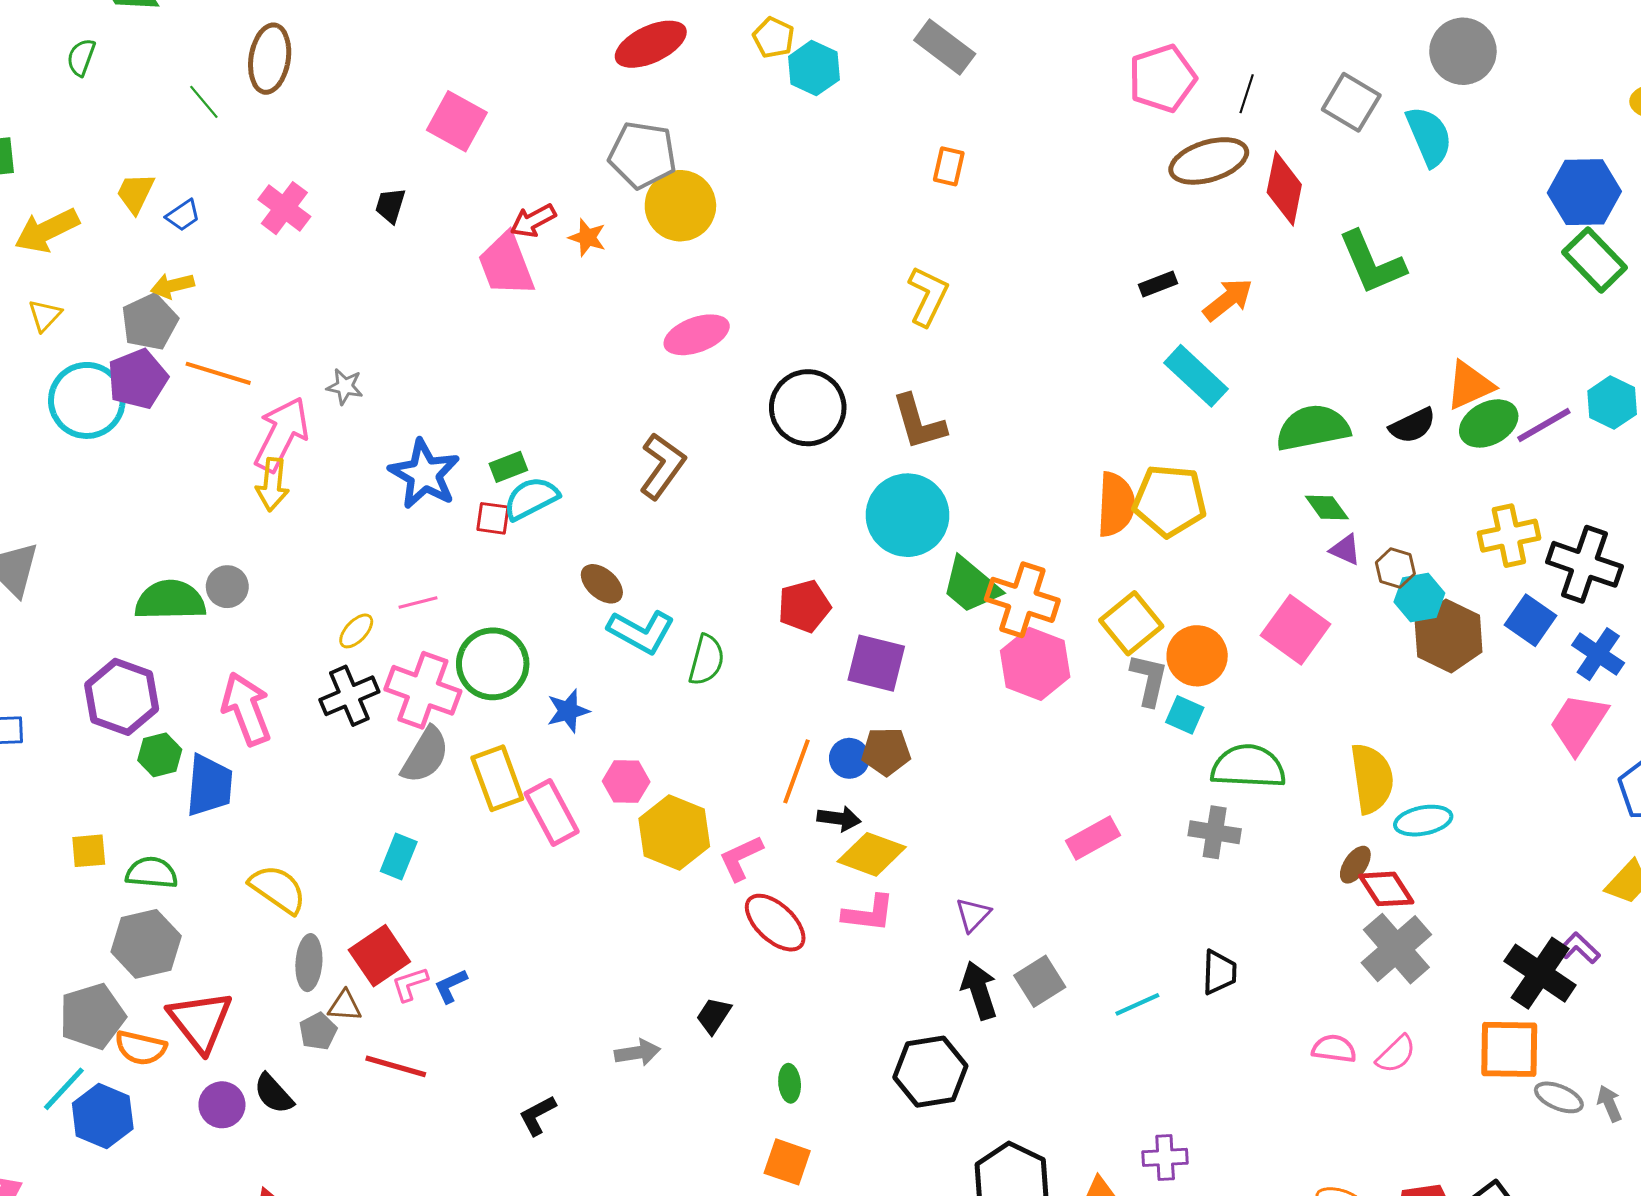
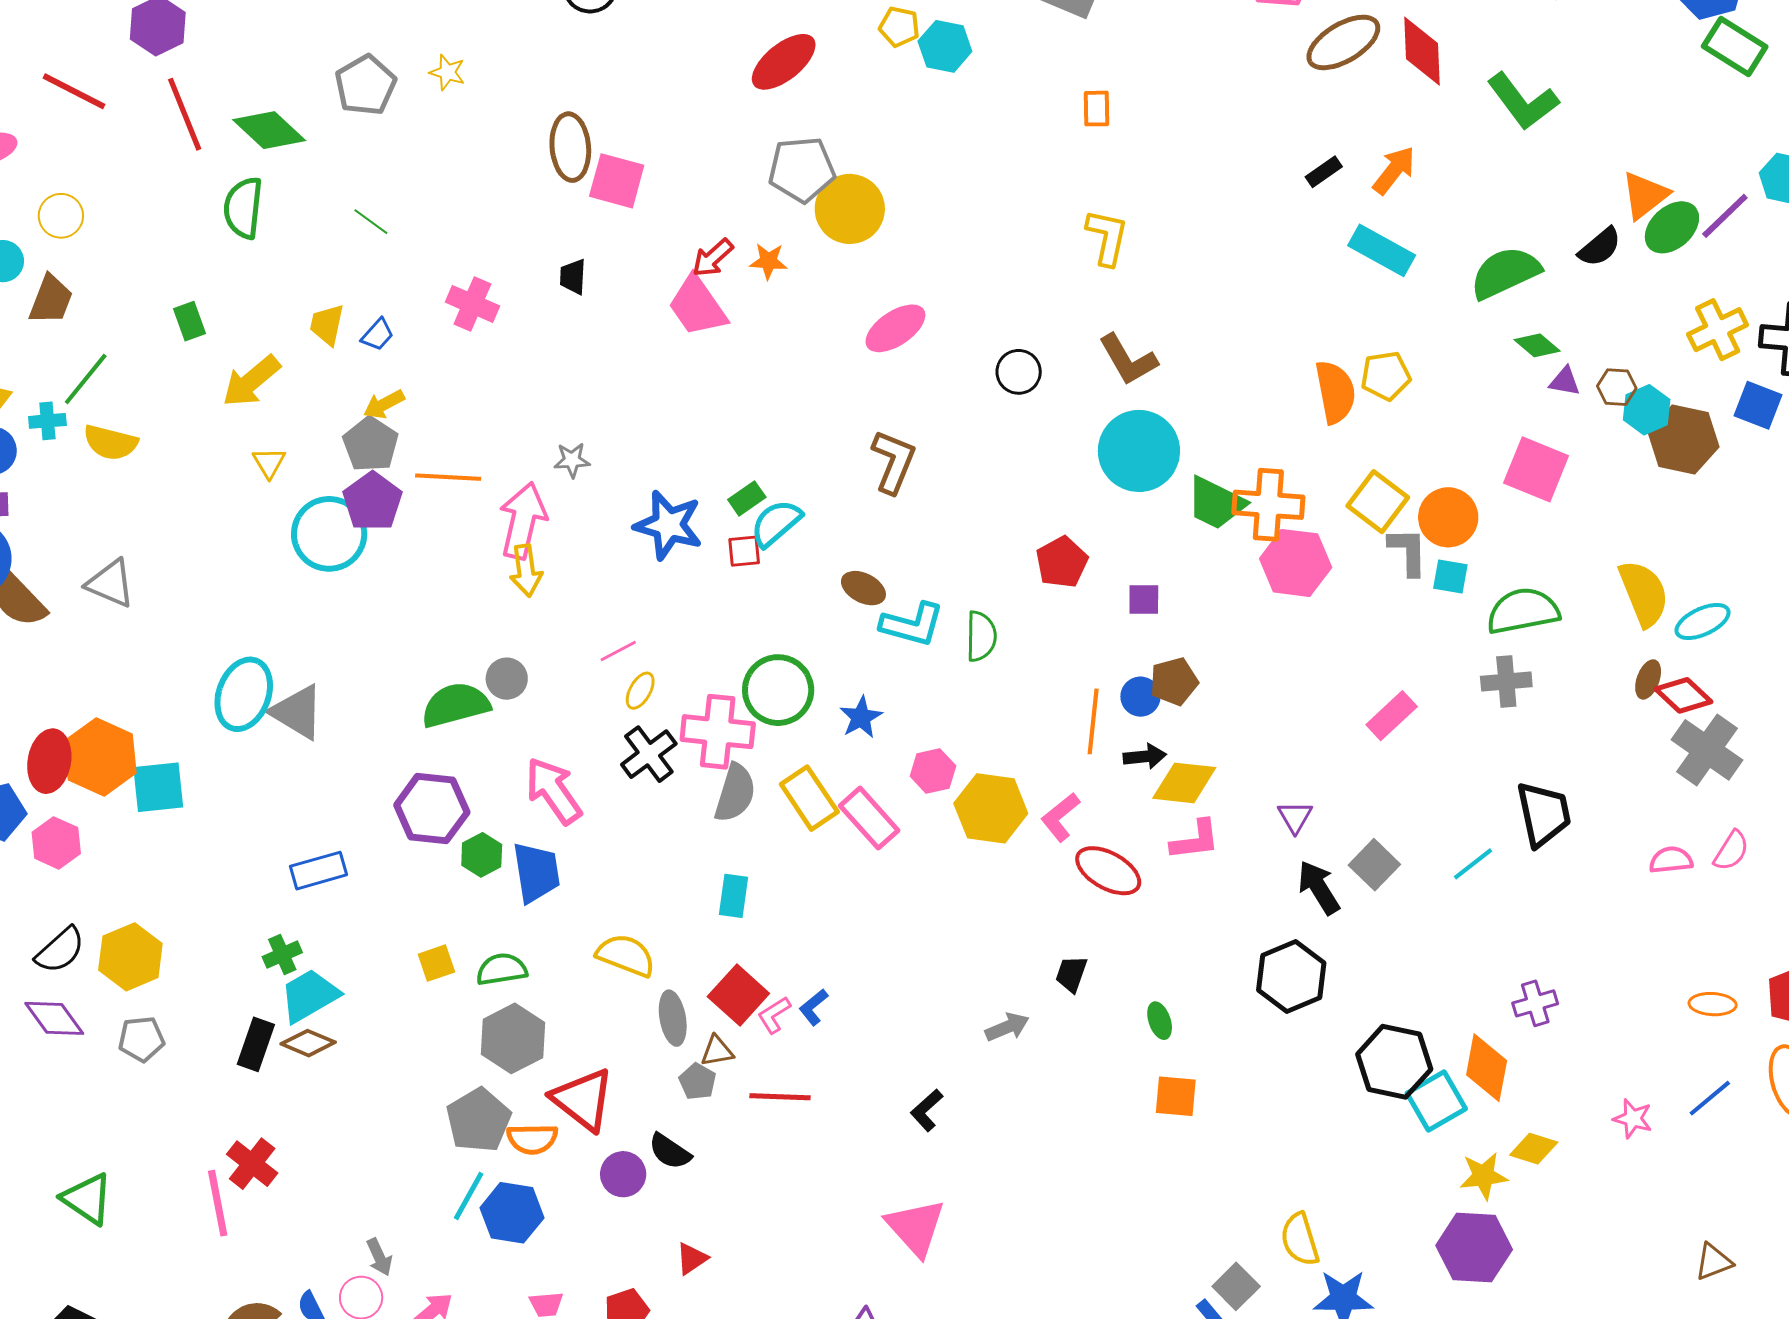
green semicircle: (81, 57) -> (243, 208), size x1.6
brown ellipse: (270, 59) -> (570, 147), moved
black circle: (808, 408) -> (1019, 372), size x0.6
yellow pentagon: (1170, 501) -> (1386, 376), size x0.7
pink line: (418, 603) -> (618, 651), moved
purple square: (876, 663) -> (1144, 599), size x0.6
black trapezoid: (1219, 972) -> (1544, 814), size x1.5

